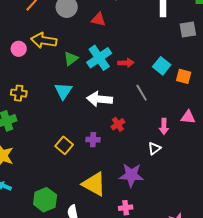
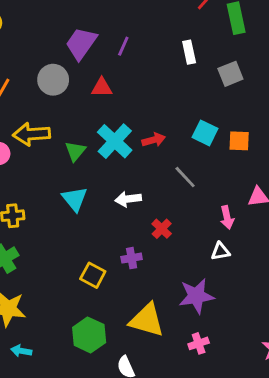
white arrow: (100, 99) -> (128, 199), size x0.7
white triangle: (154, 149) -> (221, 251), turned 40
green hexagon: (45, 200) -> (89, 335), moved

